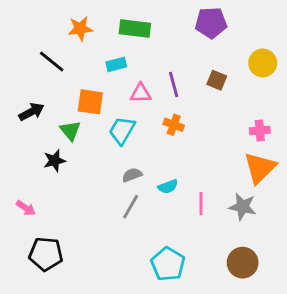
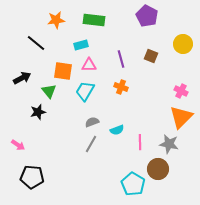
purple pentagon: (211, 23) -> (147, 16), turned 30
pink triangle: (141, 93) -> (89, 65), moved
pink cross: (260, 130) -> (181, 91), turned 32
brown circle: (243, 263) -> (158, 169), moved
cyan pentagon: (168, 264) -> (133, 184), moved

